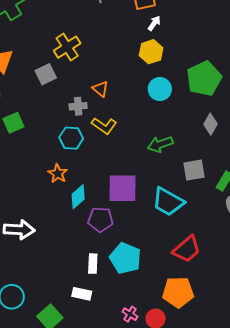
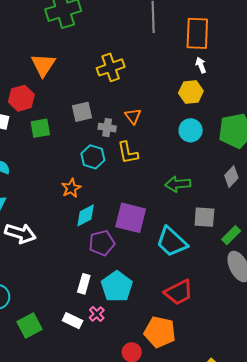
white arrow: (154, 23) -> (201, 65), turned -70
gray square: (46, 74) -> (82, 112), moved
yellow L-shape: (104, 126) -> (128, 153), turned 30
purple pentagon: (100, 220) -> (102, 243), turned -30
white rectangle: (82, 294) -> (73, 321), moved
pink cross: (130, 314) -> (97, 314), moved

